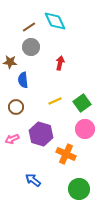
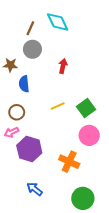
brown line: (29, 27) -> (30, 28), turned -32
purple hexagon: (41, 134) -> (29, 149), moved
pink arrow: (12, 139) -> (11, 132), moved

